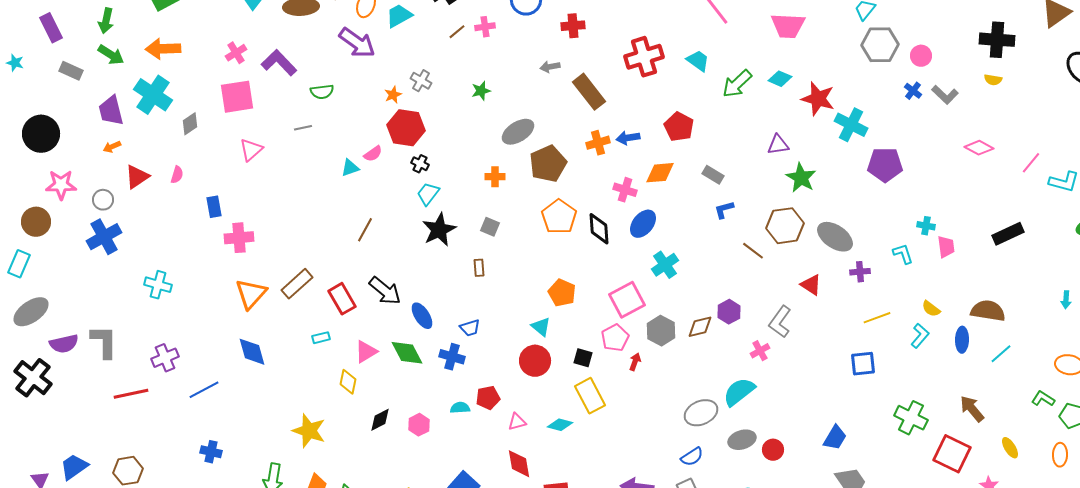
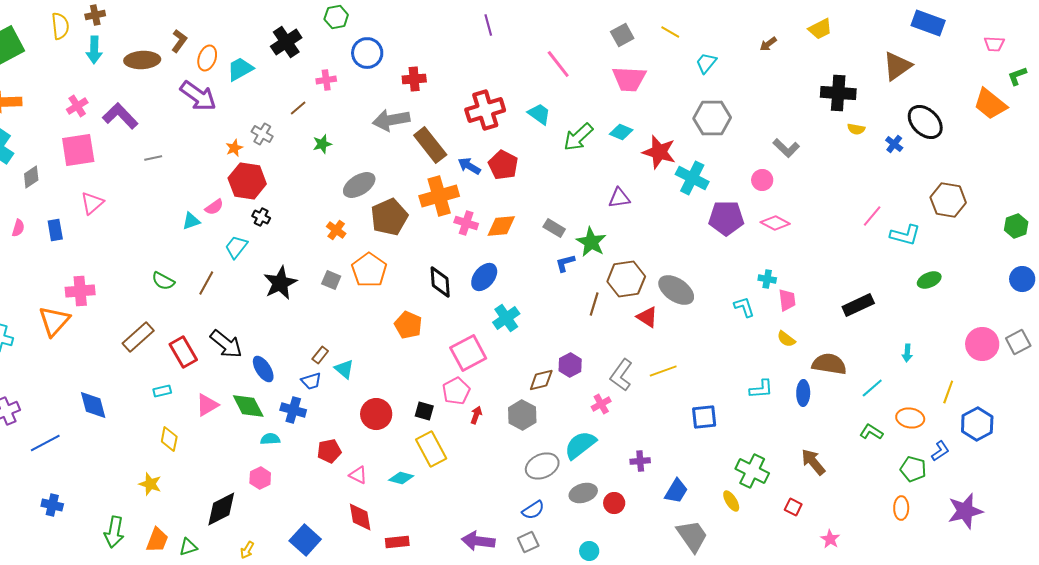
brown line: (457, 32) -> (298, 108), moved
gray hexagon: (880, 45) -> (712, 118), moved
pink circle: (921, 56) -> (762, 180), moved
gray arrow: (550, 67) -> (391, 120), size x1.8
yellow semicircle: (993, 80) -> (856, 129), moved
blue cross: (913, 91) -> (894, 144), moved
green semicircle: (322, 92) -> (163, 281), moved, turned 35
red pentagon: (679, 127) -> (503, 165), moved
gray line: (303, 128) -> (153, 158), moved
blue arrow: (628, 138) -> (469, 166), moved, turned 40
orange cross: (598, 143) -> (439, 196), size x1.6
pink diamond: (979, 148) -> (775, 223), moved
orange cross: (495, 177) -> (336, 230), turned 36
green star: (801, 178) -> (591, 242), moved
pink cross: (625, 190) -> (466, 223), moved
cyan trapezoid: (428, 194) -> (236, 247), moved
blue rectangle: (214, 207) -> (55, 230), moved
orange pentagon: (559, 217) -> (369, 270), moved
black rectangle: (1008, 234) -> (858, 305), moved
brown line: (753, 251) -> (594, 304), turned 70
brown rectangle: (479, 268) -> (320, 355), moved, turned 42
purple cross: (860, 272) -> (640, 461), moved
red triangle: (811, 285) -> (647, 317), moved
orange pentagon: (562, 293) -> (408, 325), moved
orange triangle: (251, 294) -> (54, 321), moved
yellow semicircle: (931, 309) -> (786, 339), moved
yellow line: (877, 318) -> (663, 371), moved
cyan triangle: (541, 327) -> (344, 369), moved
gray hexagon: (661, 331) -> (522, 415), moved
cyan L-shape: (920, 336) -> (761, 389), turned 45
cyan line: (1001, 354) -> (872, 388), moved
yellow diamond: (348, 382) -> (169, 439), moved
green L-shape: (1043, 399) -> (871, 432), moved
cyan semicircle: (460, 408) -> (270, 439), moved
black diamond: (380, 420) -> (221, 509), moved, size x1.5
pink triangle: (517, 422) -> (358, 475), turned 42
yellow star: (309, 431) -> (150, 484), size x0.7
yellow ellipse: (1010, 448) -> (731, 501), moved
red square: (952, 454) -> (793, 507), size x0.5

